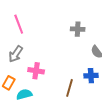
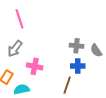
gray cross: (78, 29) -> (76, 46), moved
blue cross: (91, 76) -> (78, 66), moved

